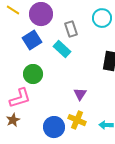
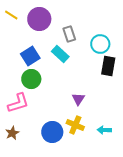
cyan circle: (102, 18) -> (100, 44), moved
blue square: (32, 40) -> (30, 56), moved
brown star: (13, 120) -> (12, 133), moved

